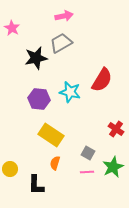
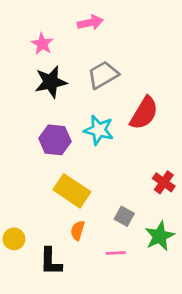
pink star: (12, 28) -> (42, 44), moved
gray trapezoid: (61, 43) -> (103, 75), moved
pink line: (87, 172) -> (116, 253), moved

